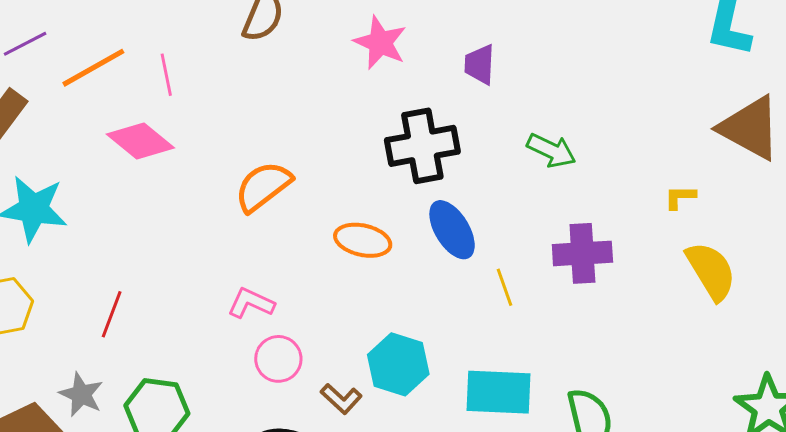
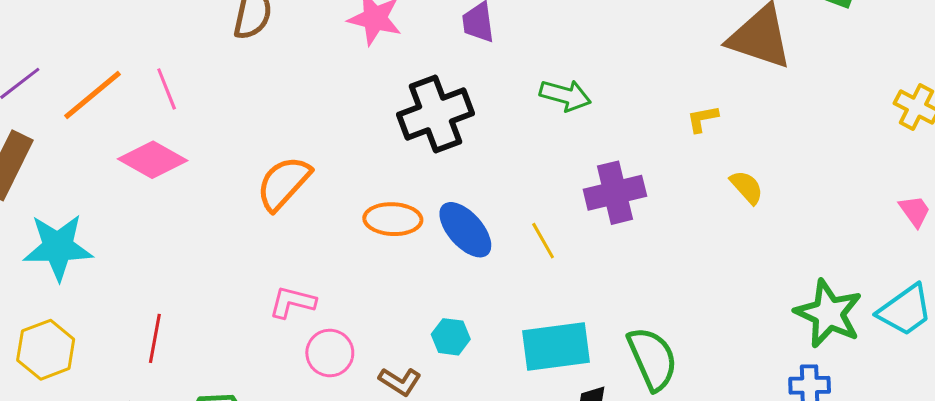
blue ellipse: (452, 230) -> (465, 230), moved
yellow semicircle: (711, 271) -> (747, 187), size x0.6
cyan hexagon: (398, 364) -> (451, 337), size x0.6

